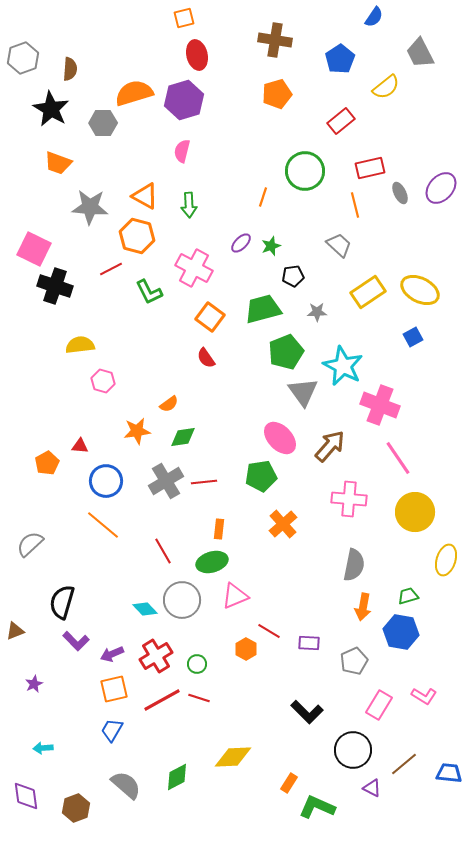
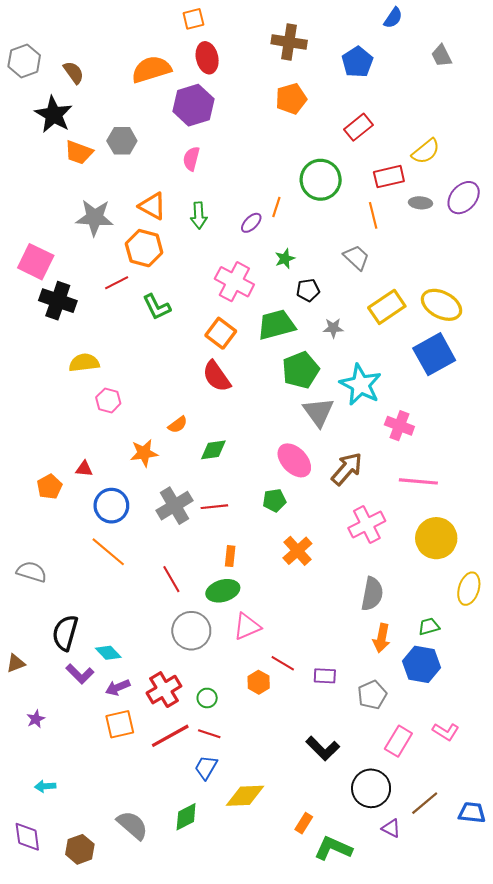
gray trapezoid: (420, 53) -> (441, 56), size x0.7
brown semicircle: (70, 69) -> (74, 73), turned -40
yellow semicircle: (386, 87) -> (426, 151), moved
orange semicircle: (134, 93) -> (151, 69), moved
gray hexagon: (103, 123) -> (122, 141), moved
orange trapezoid: (58, 163) -> (79, 152), moved
gray ellipse: (400, 193) -> (420, 203), turned -60
purple ellipse: (241, 243) -> (251, 223), moved
pink cross: (194, 268) -> (234, 282), moved
blue square: (413, 337) -> (434, 354), size x2.0
red semicircle: (206, 358) -> (217, 376), size x1.5
pink cross: (380, 405) -> (399, 426), size x0.7
green diamond: (183, 437) -> (213, 450), moved
pink line: (398, 458) -> (418, 481), turned -51
green pentagon: (261, 476) -> (274, 500), size x0.7
pink cross: (349, 499) -> (367, 525), turned -32
gray semicircle: (30, 544) -> (32, 572), turned 60
cyan diamond: (145, 609) -> (108, 653), moved
blue trapezoid: (112, 730) -> (206, 767), moved

